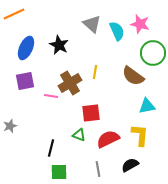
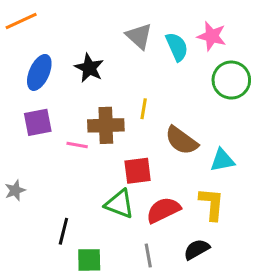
brown semicircle: (133, 76) -> (181, 141), moved
brown cross: (70, 83) -> (106, 125), turned 30
green triangle: (79, 135) -> (119, 204), size x1.5
black line: (51, 148) -> (63, 231), moved

